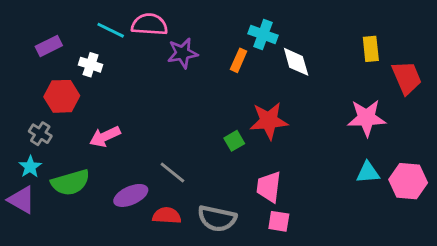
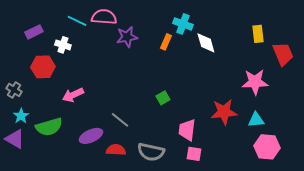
red star: (269, 121) -> (224, 112), moved
gray cross: (40, 134) -> (14, 90), moved
pink hexagon: (408, 181) -> (267, 147), moved

